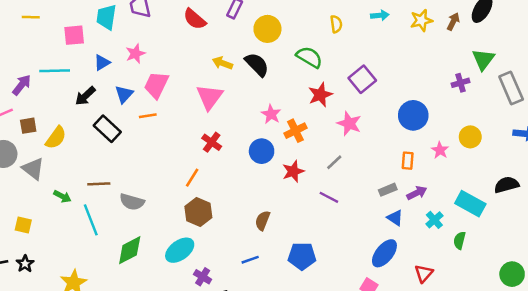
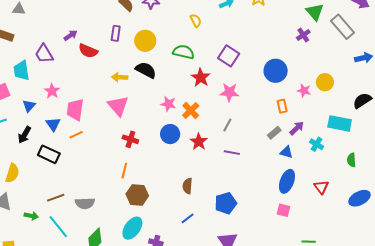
yellow circle: (470, 137) -> (325, 82), moved
green semicircle: (460, 240) -> (351, 160), moved

